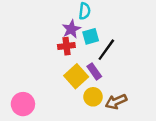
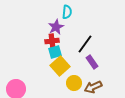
cyan square: (91, 36) -> (55, 52), moved
purple rectangle: (94, 71) -> (92, 62), moved

